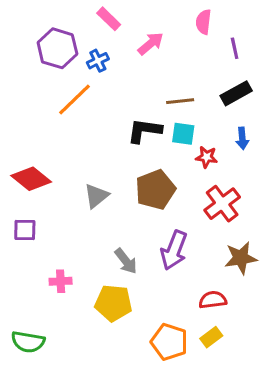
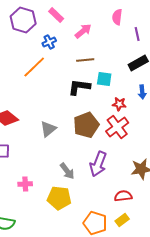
purple hexagon: (57, 48) -> (23, 20), moved
brown line: (180, 101) -> (85, 60), moved
cyan square: (183, 134) -> (104, 79), moved
red cross: (222, 204) -> (117, 127), moved

